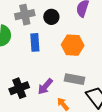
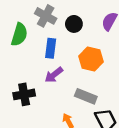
gray cross: (25, 15) -> (46, 16), turned 30
purple arrow: (45, 86) -> (54, 75), moved

